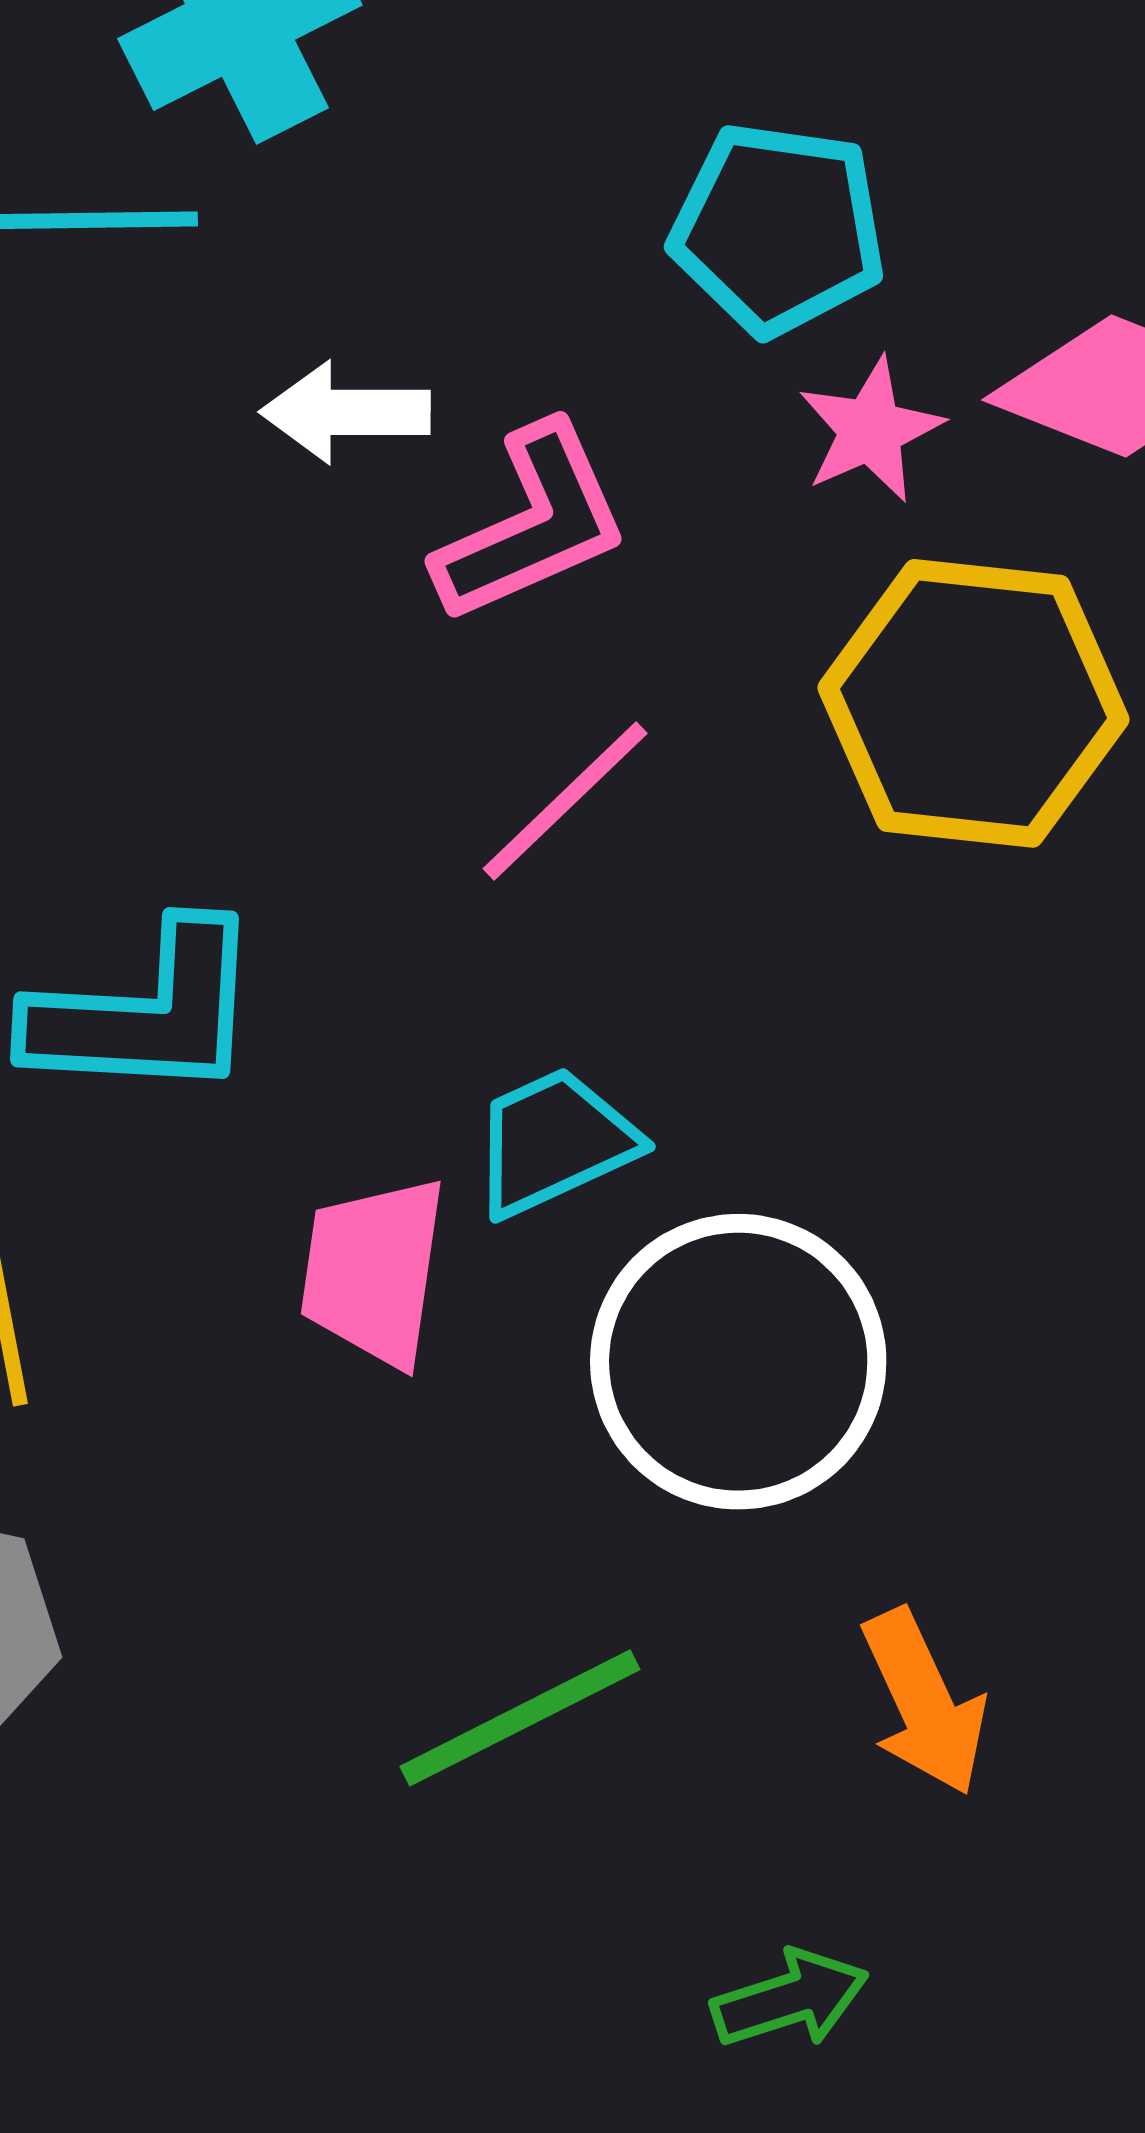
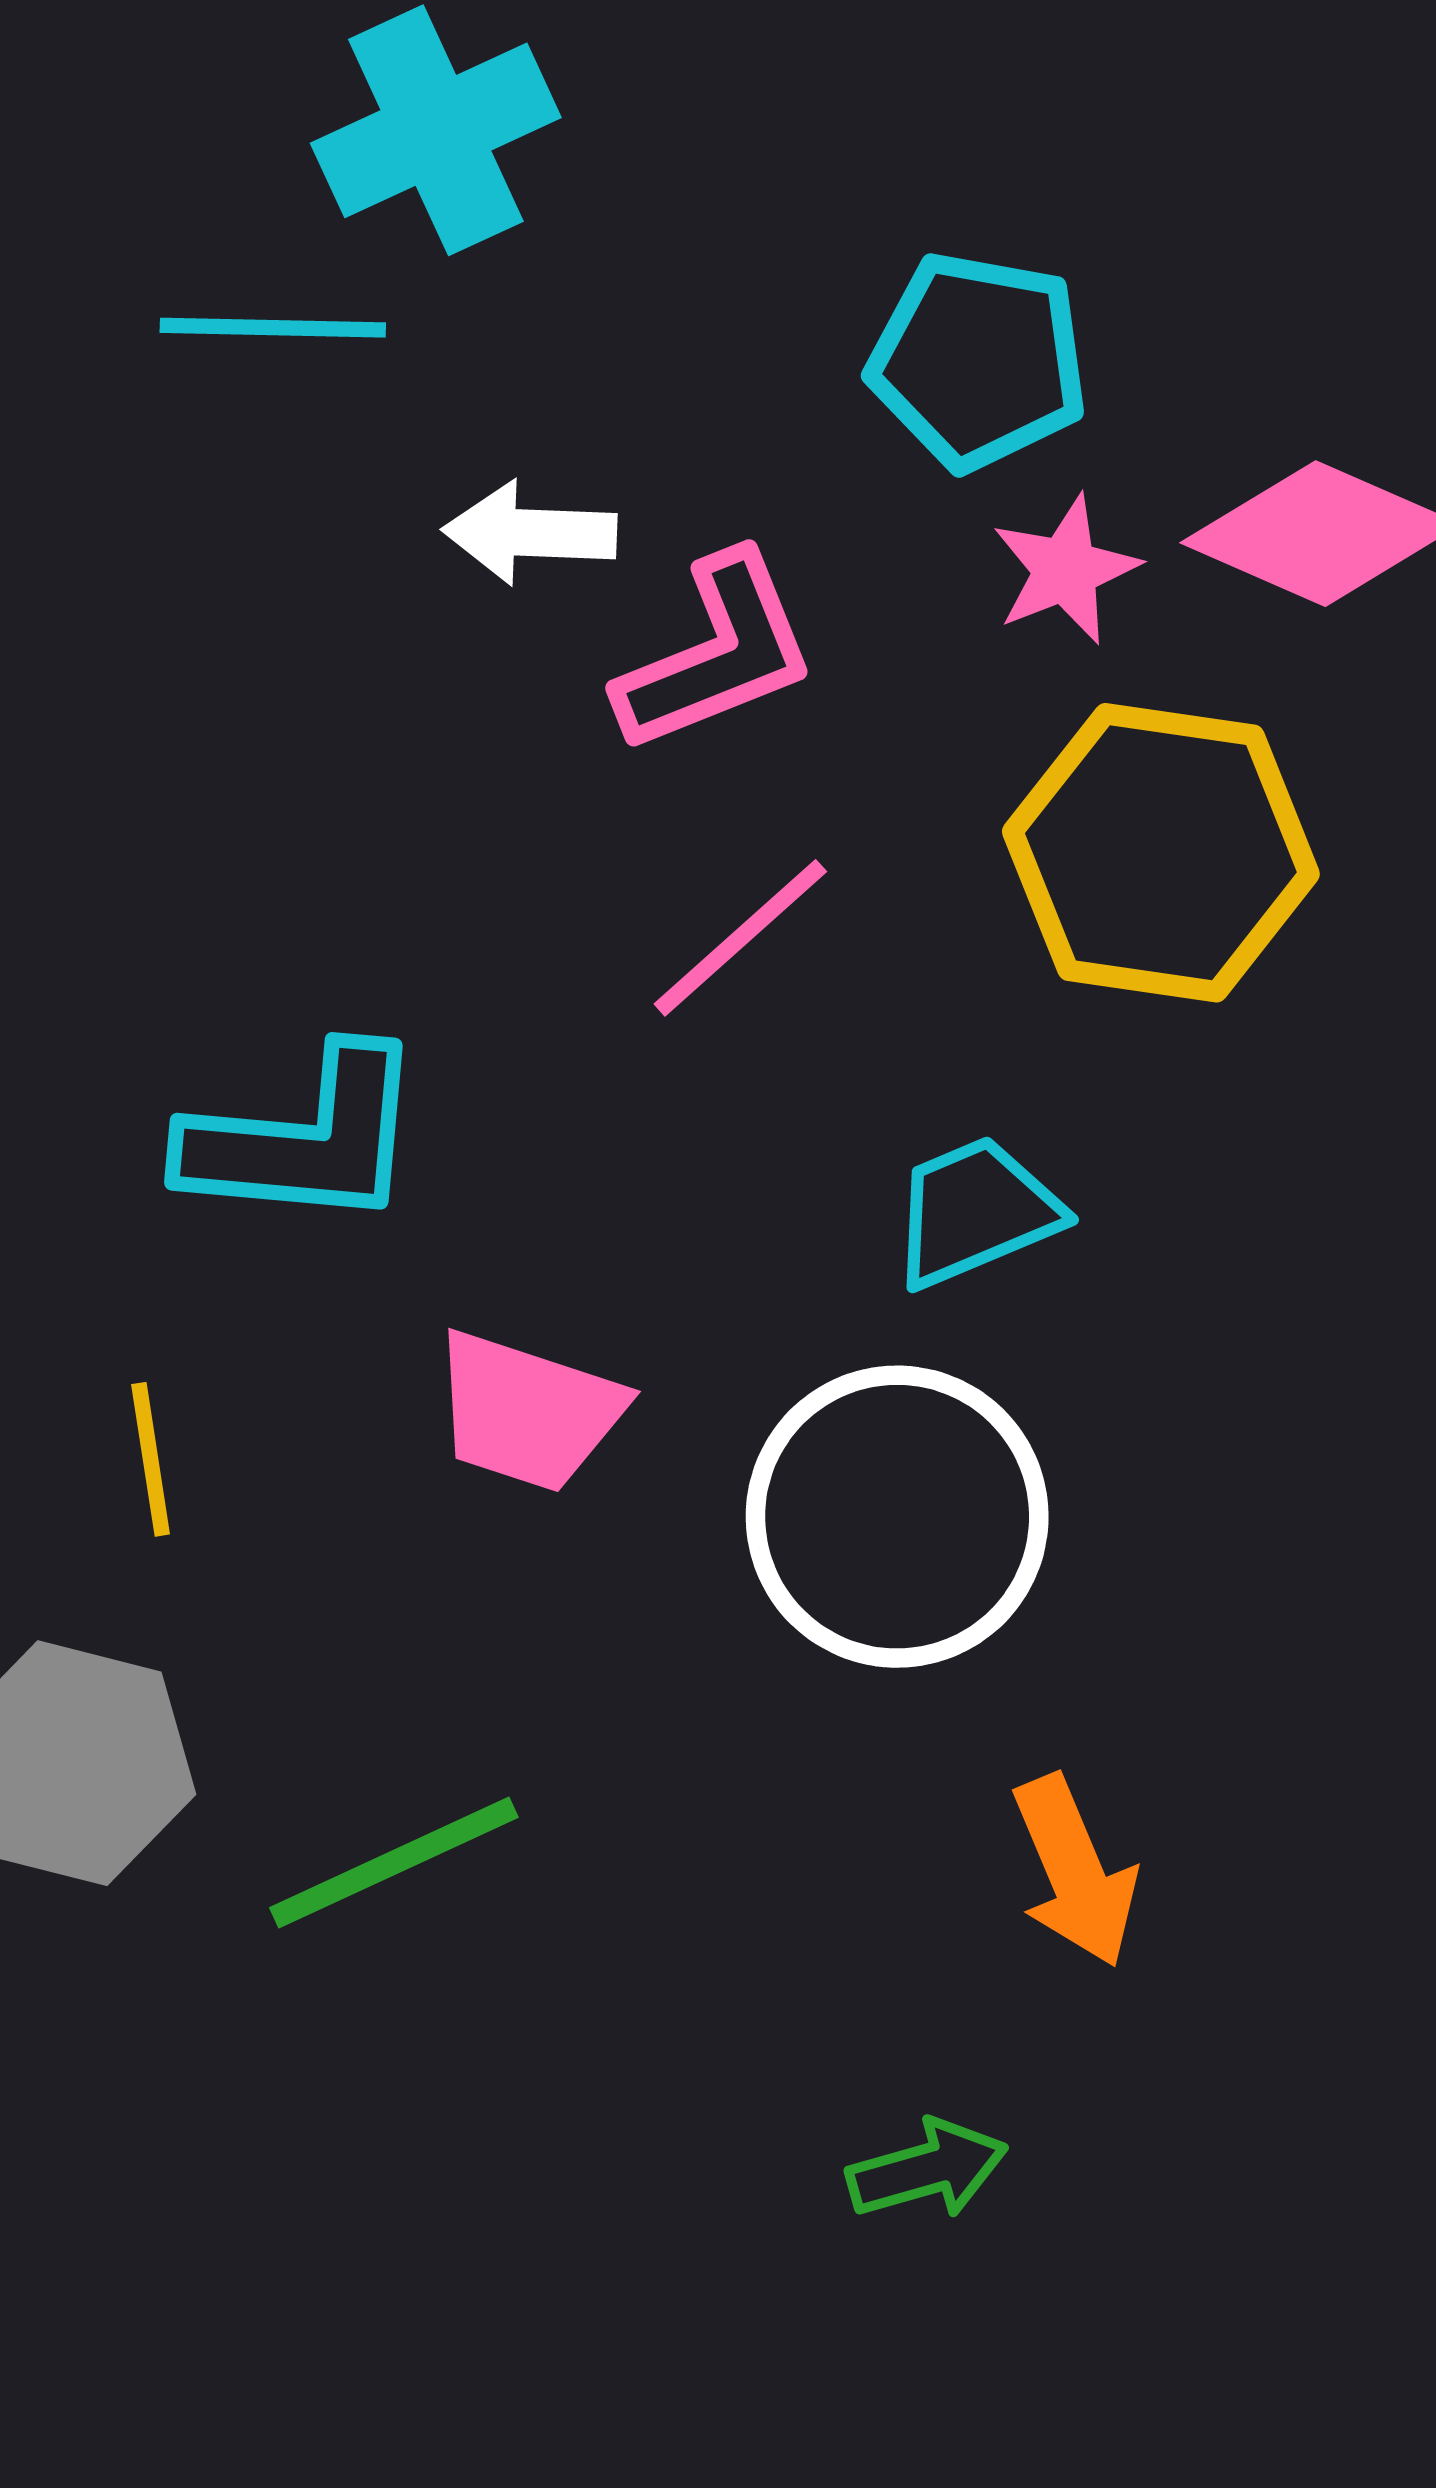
cyan trapezoid: (554, 1142) -> (975, 1212), moved
pink trapezoid: (374, 1271) -> (528, 1411), turned -82
green line: (520, 1718) -> (394, 1862), moved

